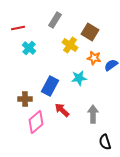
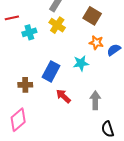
red line: (18, 28) -> (12, 18), moved
yellow cross: (70, 45) -> (57, 25), moved
cyan cross: (29, 48) -> (29, 32), turned 32
pink diamond: (36, 122) -> (18, 120), moved

